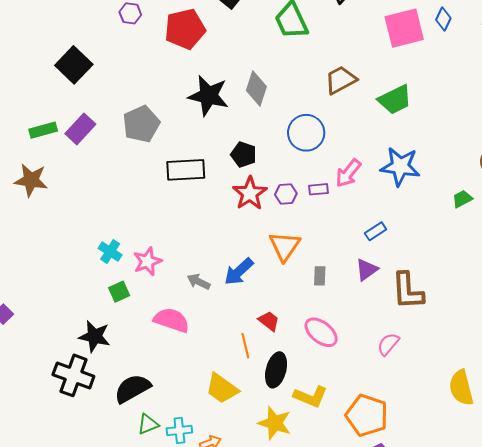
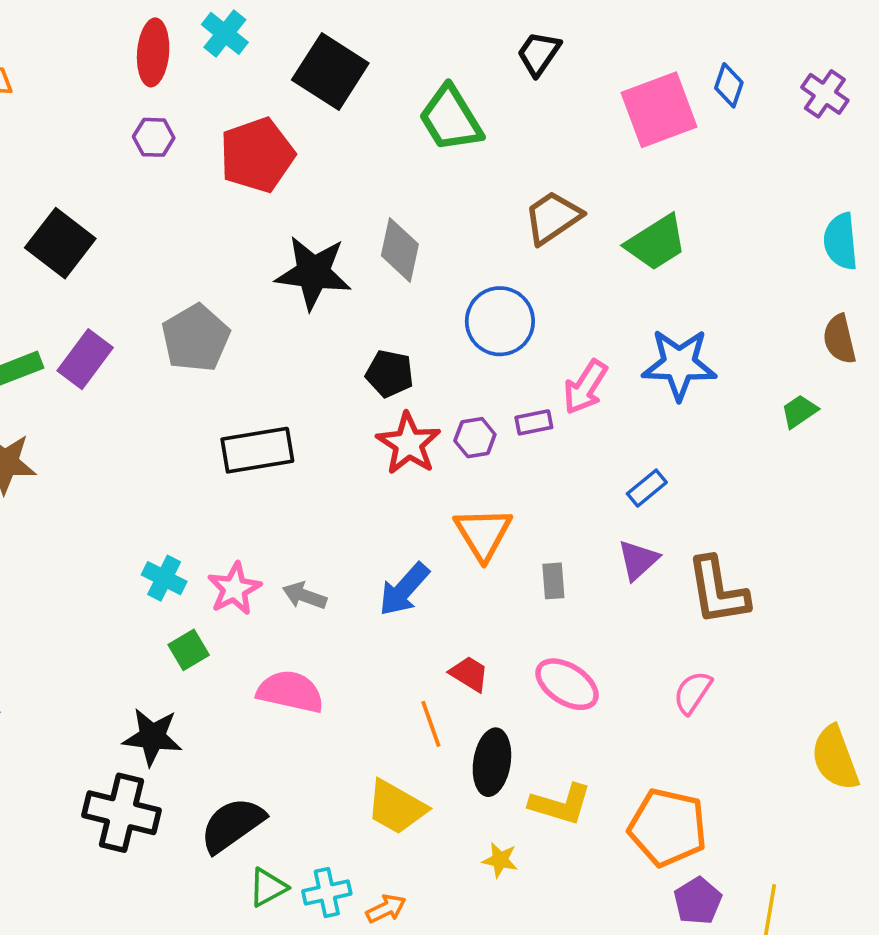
black rectangle: (186, 170) -> (257, 450), moved
gray arrow: (199, 282) -> (304, 596), moved
yellow star: (275, 423) -> (500, 860), size x0.6

